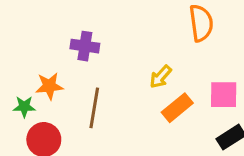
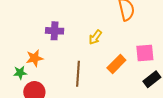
yellow arrow: (161, 77) -> (95, 37), moved
brown line: (94, 108) -> (78, 74), moved

